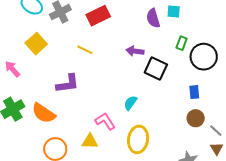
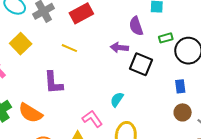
purple semicircle: (153, 18) -> (136, 26), moved
green rectangle: (182, 43) -> (166, 38), turned 56
purple L-shape: (68, 84) -> (53, 83), turned 95

